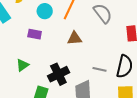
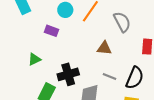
brown triangle: (75, 38) -> (104, 48), moved

